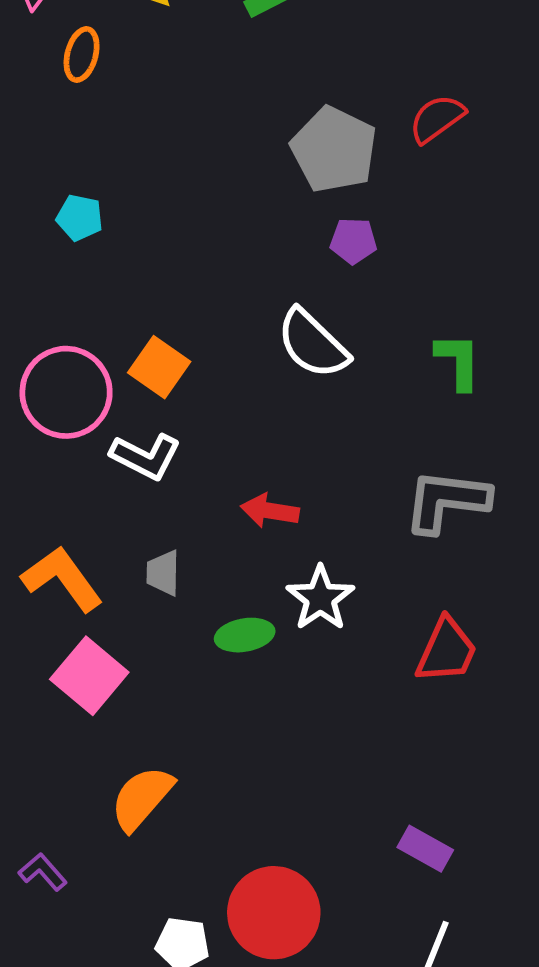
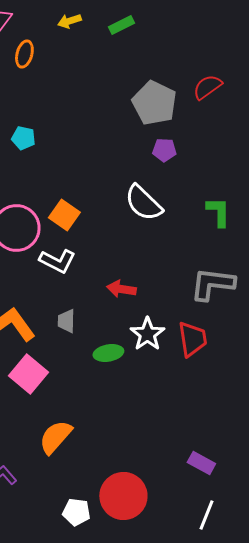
red trapezoid: (447, 651) -> (192, 339), moved, turned -33

